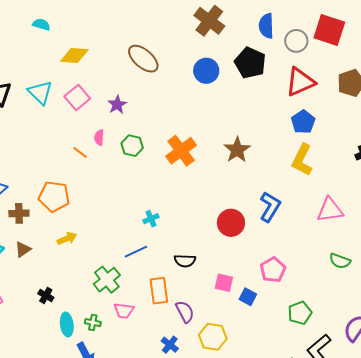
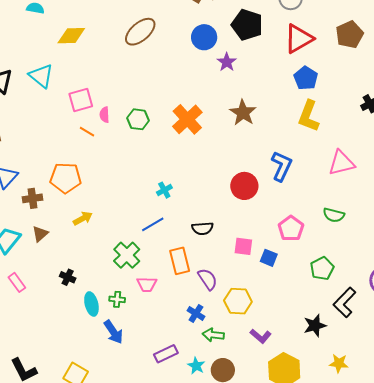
brown ellipse: (143, 59) -> (140, 32), turned -76
pink square: (77, 98) -> (81, 100), moved, turned 30
purple star: (117, 105) -> (227, 62), moved
green semicircle: (340, 261) -> (334, 215), moved

